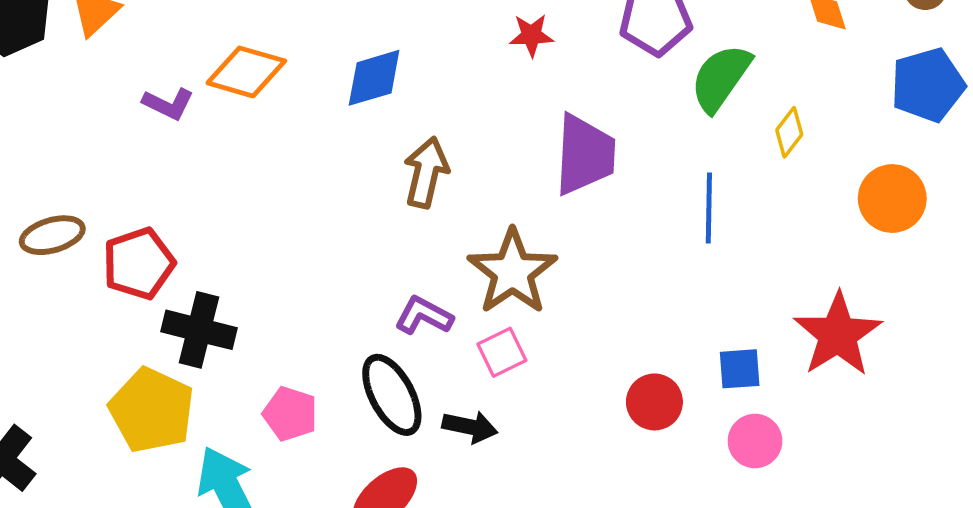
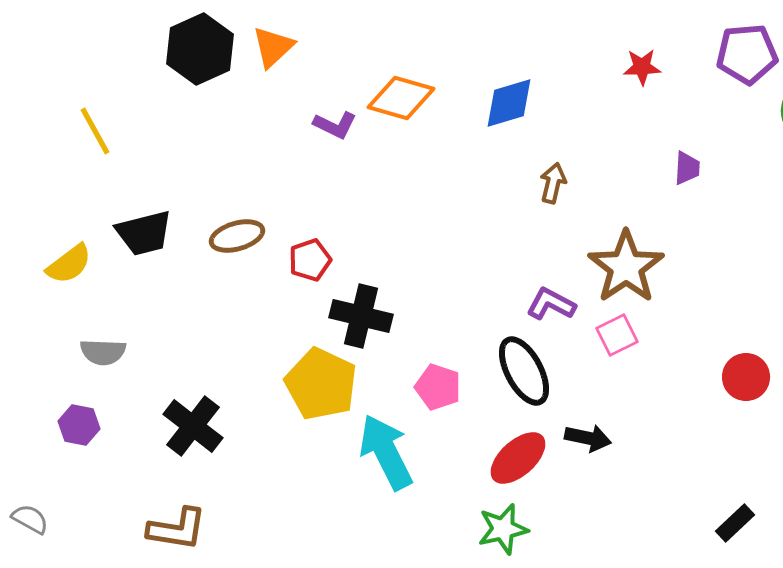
purple trapezoid: (585, 155) -> (687, 168), size x0.5
brown arrow: (426, 172) -> (553, 183), size x0.7
red pentagon: (139, 264) -> (310, 260), size x0.7
black arrow: (470, 427) -> (588, 438), moved

